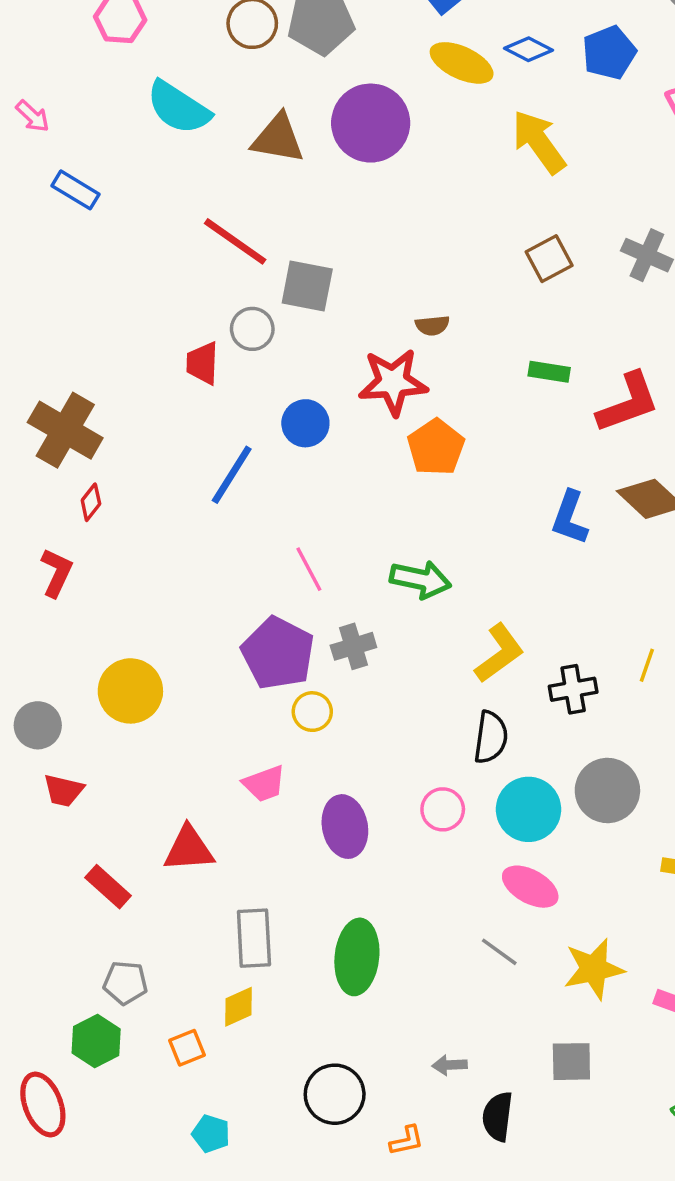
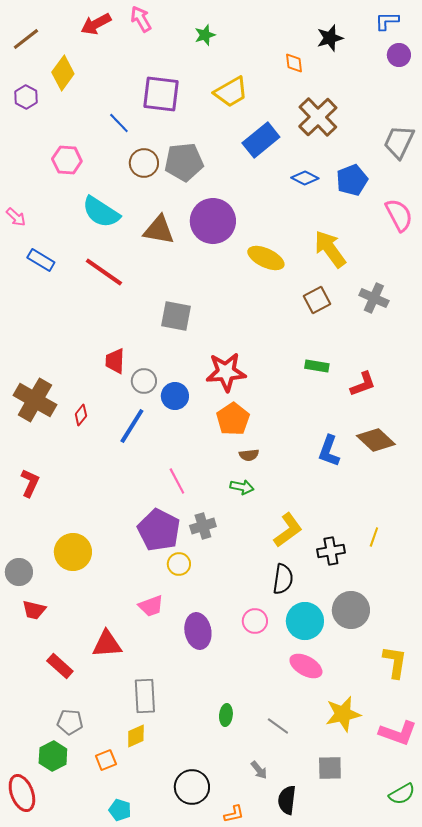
yellow ellipse: (462, 63) -> (266, 258), moved
yellow arrow: (539, 142) -> (330, 249), moved
red line: (235, 241) -> (104, 272), moved
brown semicircle: (432, 325) -> (249, 455), moved
gray circle: (252, 329) -> (144, 381), moved
red L-shape: (628, 403) -> (363, 384), size x0.7
orange pentagon: (436, 447) -> (233, 419), moved
red diamond: (91, 502) -> (81, 415), moved
green arrow: (420, 579) -> (242, 487), size x0.7
gray line: (499, 952) -> (278, 726), moved
green ellipse: (357, 957) -> (226, 715), moved, size x0.5
gray arrow: (450, 1065) -> (259, 770), turned -126

